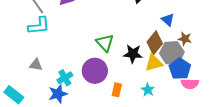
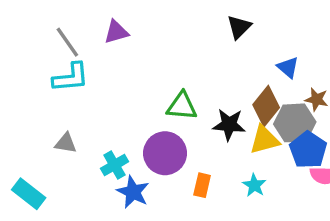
green triangle: (105, 43) -> (182, 106), turned -42
blue star: (58, 94) -> (133, 192), moved, turned -30

